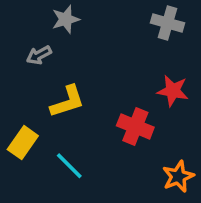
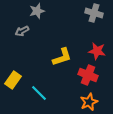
yellow L-shape: (67, 102) -> (62, 57), moved
red cross: (135, 126) -> (88, 75), moved
orange star: (178, 176) -> (89, 102), moved

